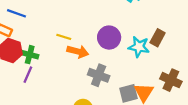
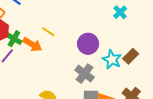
orange arrow: (78, 52) -> (32, 44), moved
gray cross: (99, 75) -> (85, 74), moved

